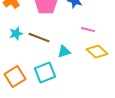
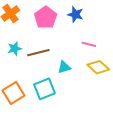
brown line: (39, 38) -> (38, 53), turned -35

